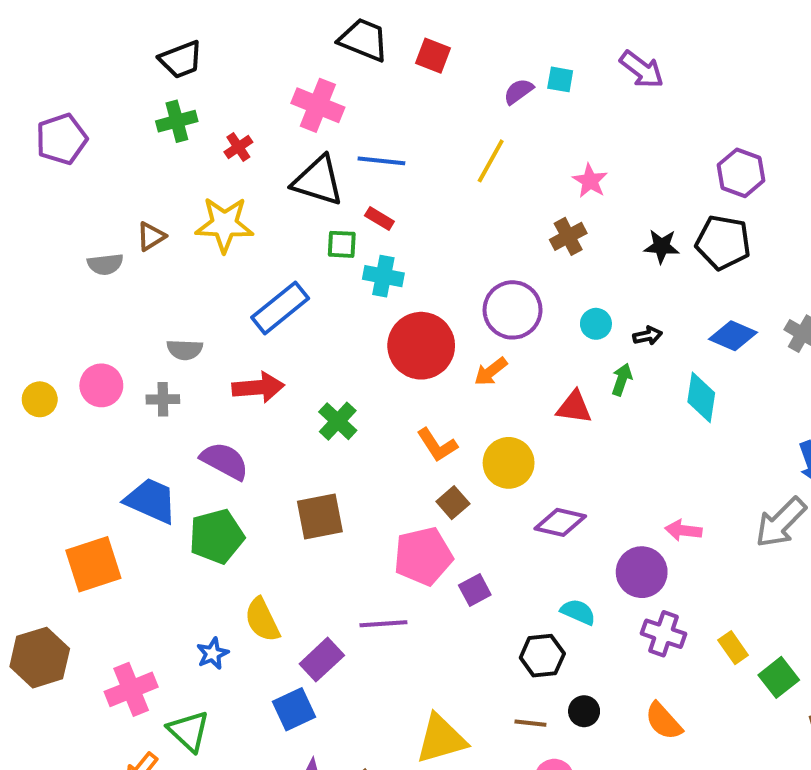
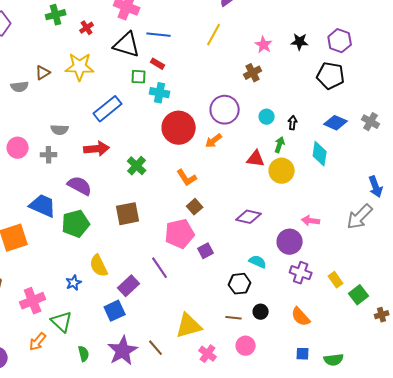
black star: (662, 246) -> (300, 42), moved
black arrow: (648, 336) -> (293, 123), turned -72
yellow circle: (509, 463) -> (282, 171), moved
purple line: (383, 624) -> (160, 268), turned 60

